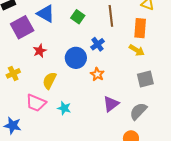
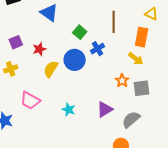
green square: (78, 17) -> (80, 32), moved
purple square: (22, 27) -> (16, 42), moved, size x0.6
orange star: (97, 74) -> (122, 81), moved
yellow semicircle: (49, 81) -> (51, 69), moved
cyan star: (64, 108) -> (69, 110), moved

